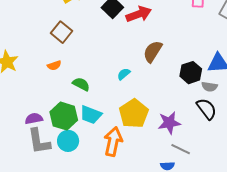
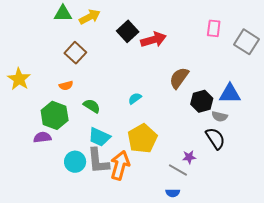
brown semicircle: (153, 51) -> (179, 78), moved
green hexagon: (64, 116) -> (55, 115), moved
purple star: (169, 123) -> (189, 157), moved, size x0.6
gray L-shape: (39, 141) -> (98, 161), moved
gray line: (181, 149) -> (178, 170), moved

